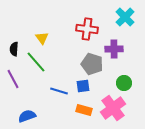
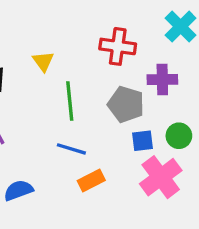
green line: (36, 62) -> (70, 101), moved, turned 35
blue square: (83, 86) -> (143, 141), moved
orange rectangle: (84, 110) -> (91, 180), moved, turned -42

